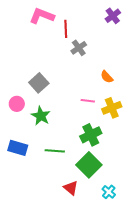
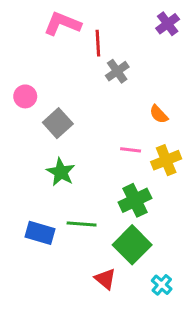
pink circle: (17, 104) -> (25, 96), moved
blue rectangle: (18, 148) -> (40, 233), moved

